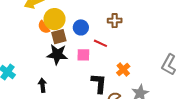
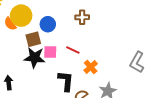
brown square: (59, 37) -> (33, 39), moved
red line: (100, 43) -> (73, 50), moved
black star: (57, 54) -> (34, 58), moved

